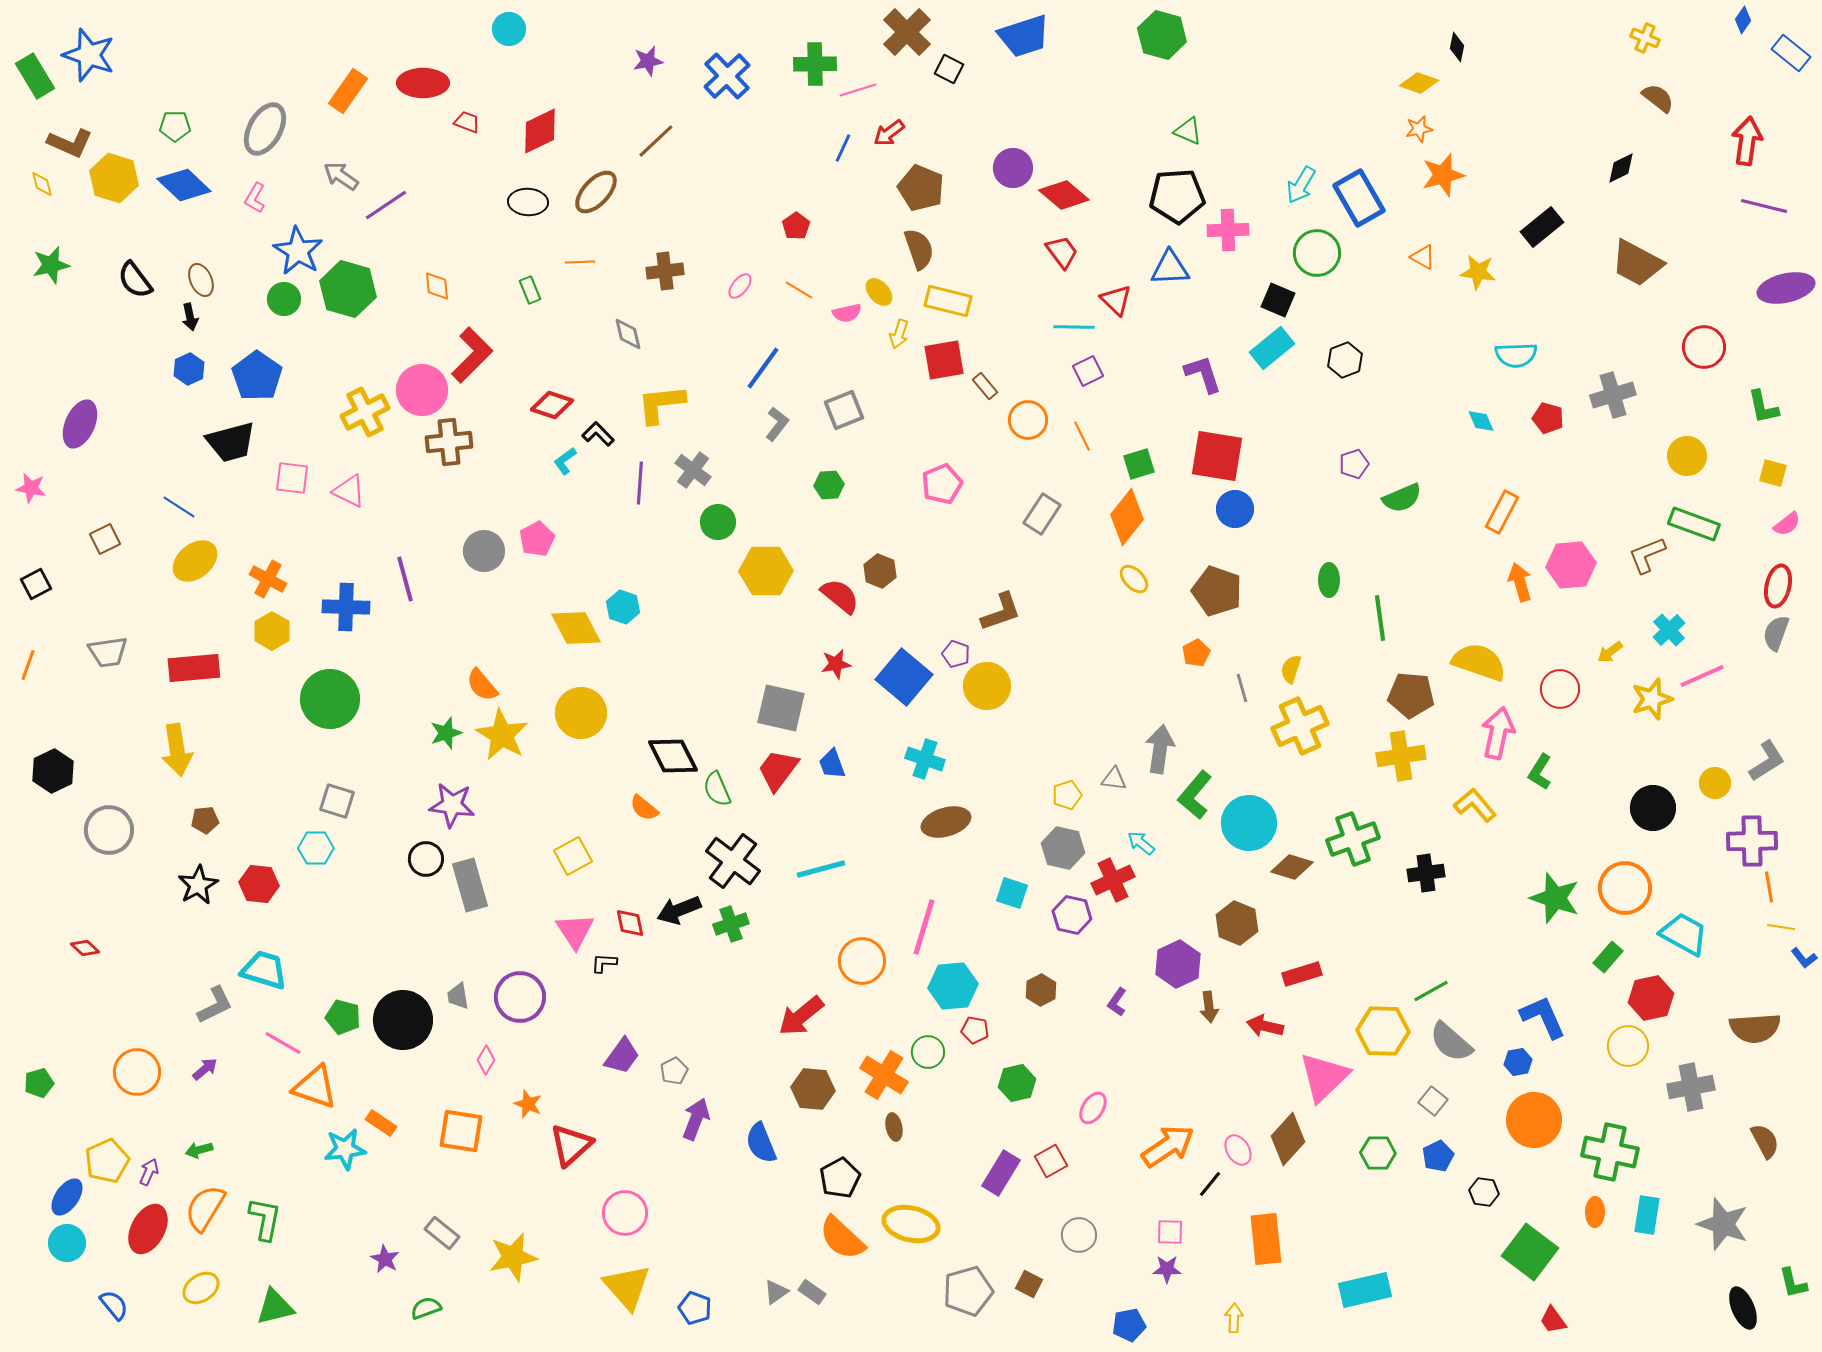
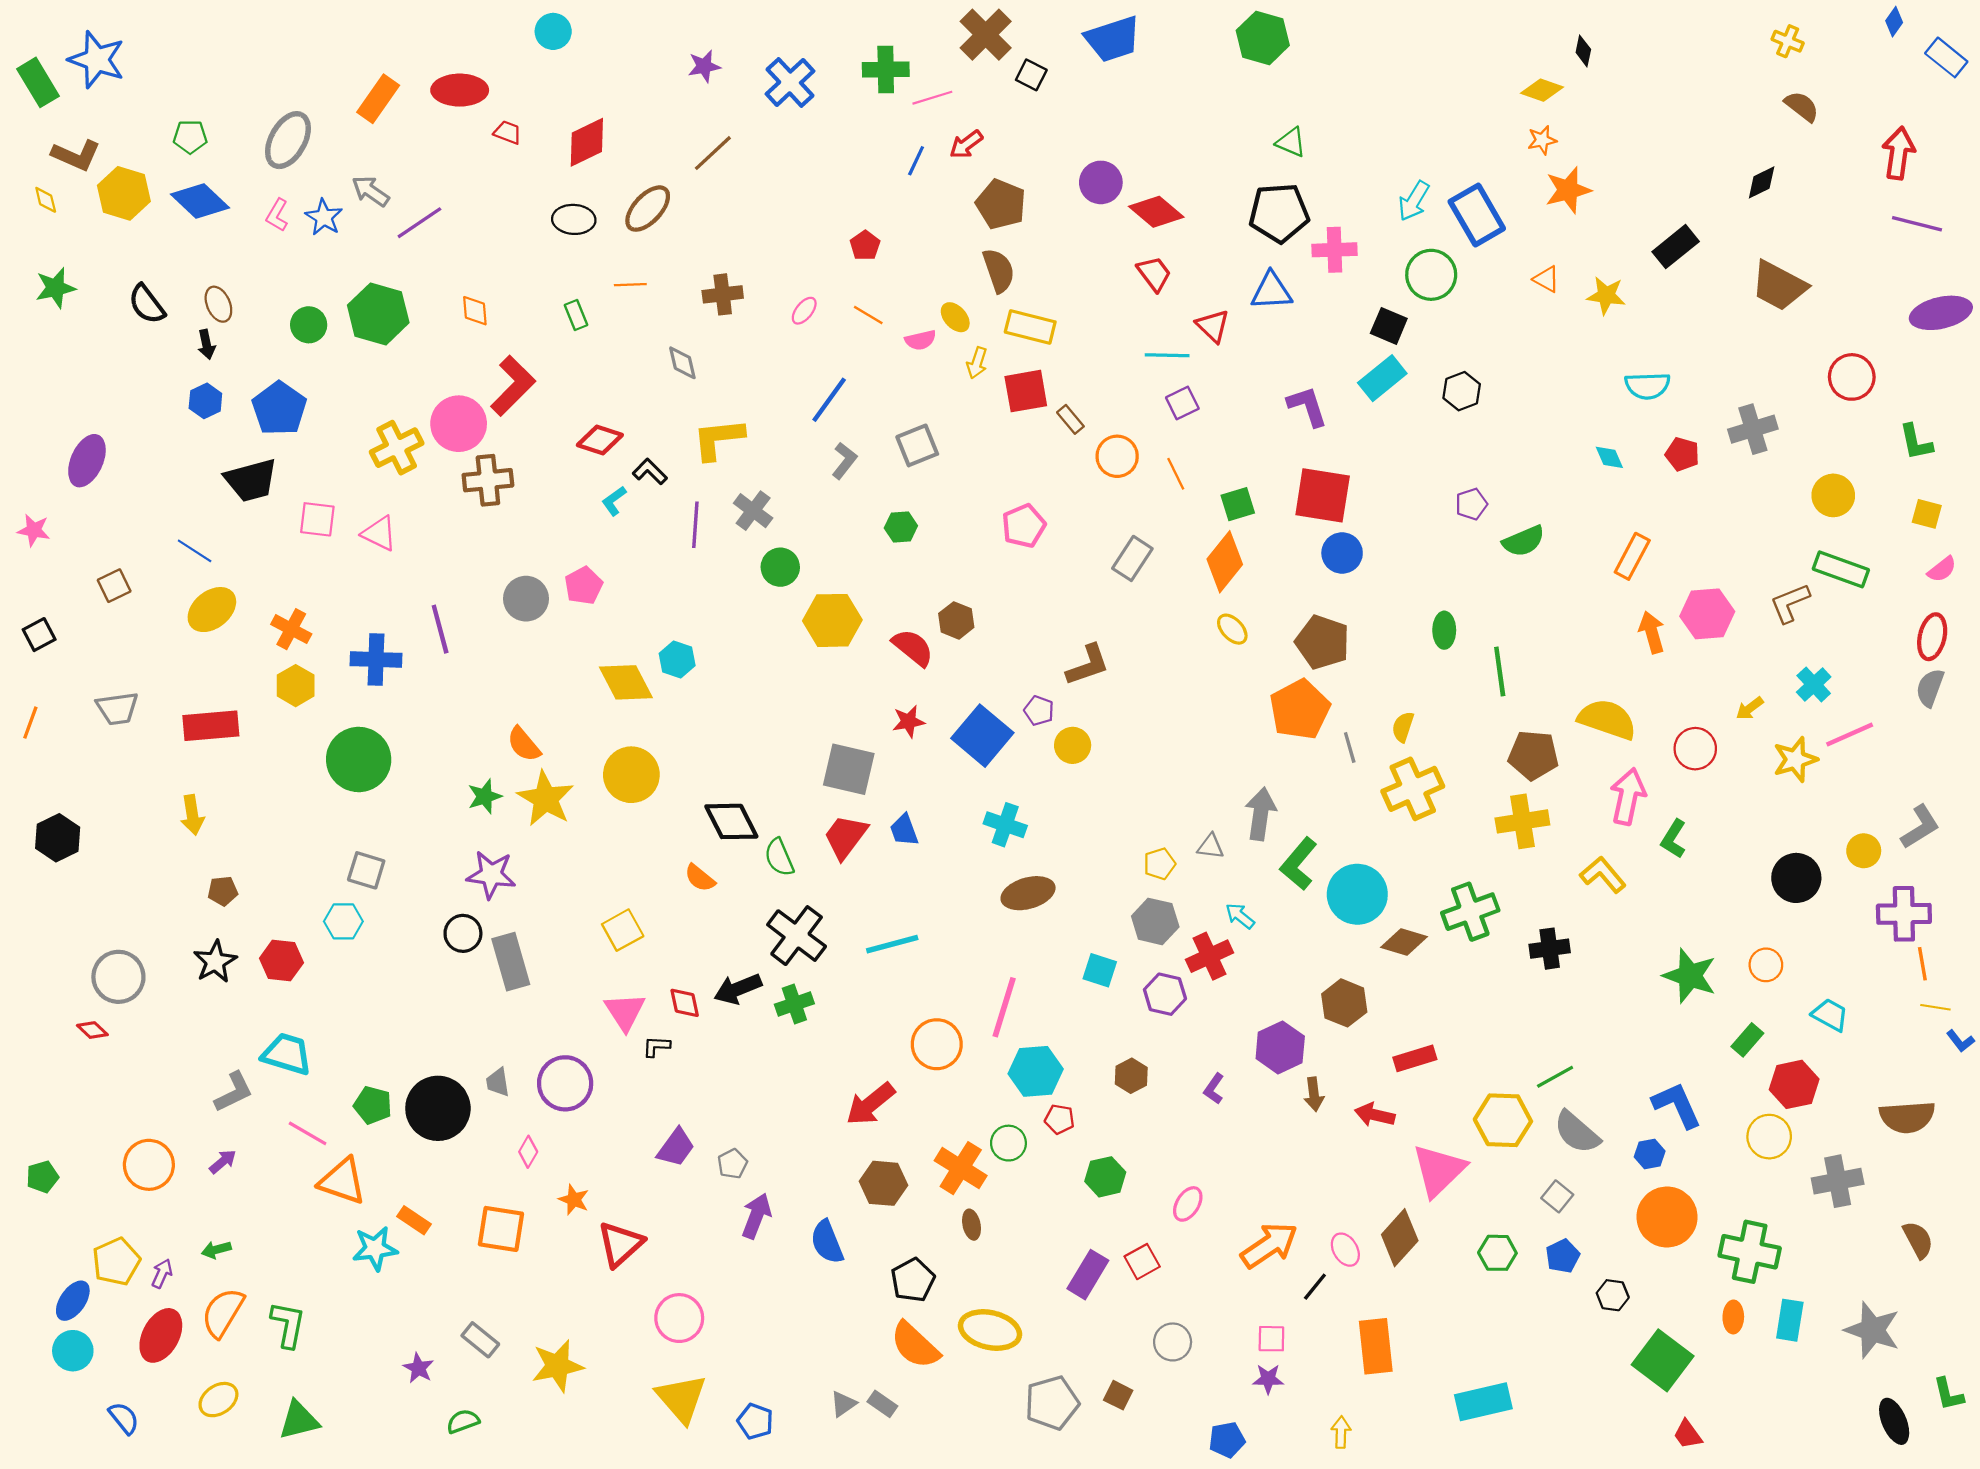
blue star: (298, 251) -> (324, 217), moved, size x0.7
orange pentagon: (1196, 653) -> (1300, 710), size x2.0
yellow circle: (987, 686) -> (1073, 745), size x0.7
yellow arrow: (177, 750) -> (192, 815), size x0.7
gray circle: (109, 830) -> (118, 977), moved
orange circle: (1625, 888) -> (1766, 965), size x0.6
cyan trapezoid: (1684, 934) -> (1830, 1015), size x0.7

